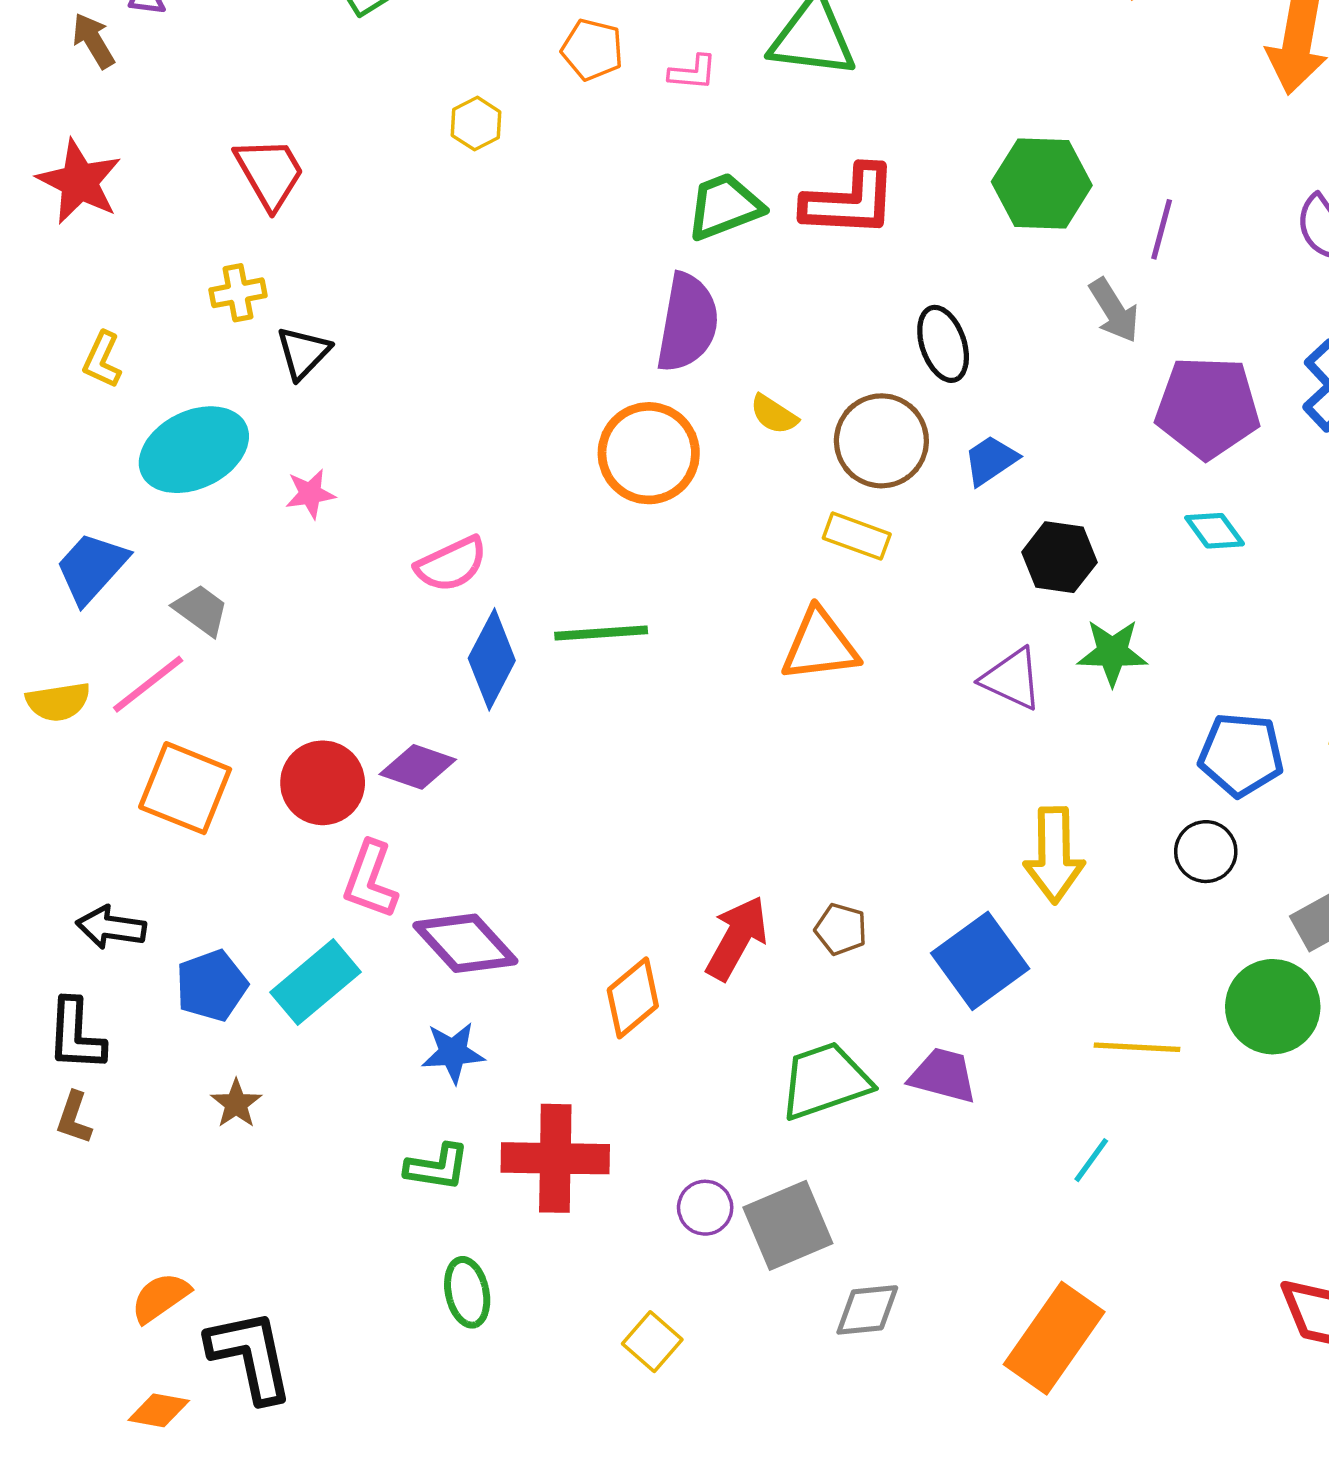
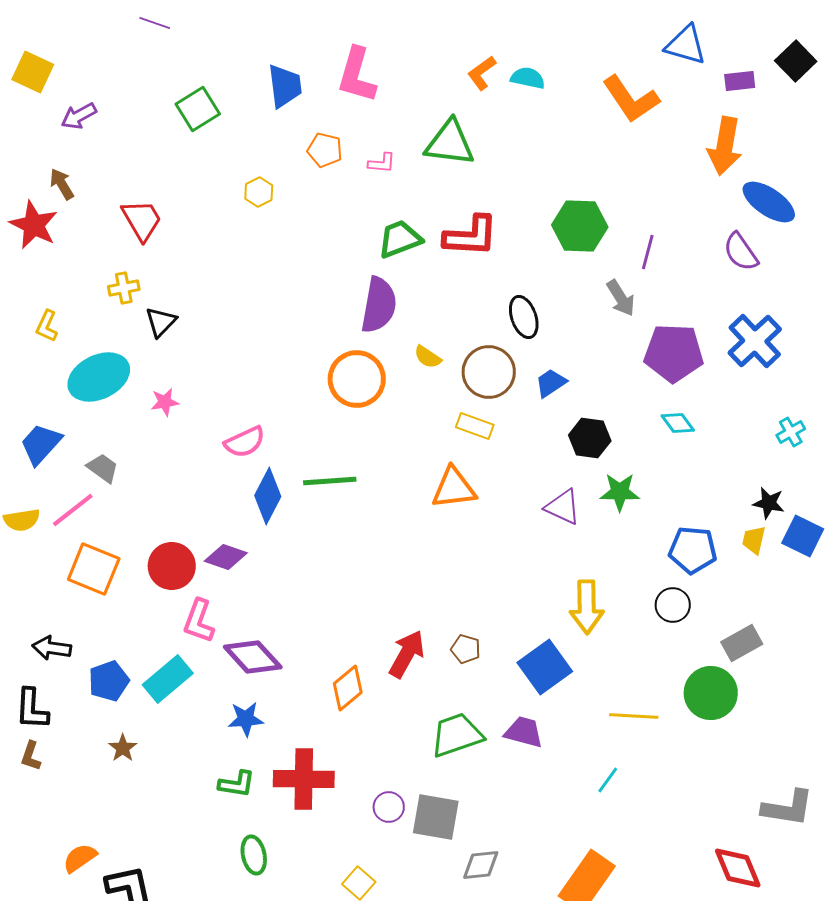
brown arrow: (93, 41) -> (62, 184), moved
gray square: (788, 1225) -> (436, 817), turned 33

